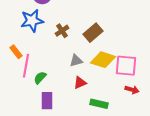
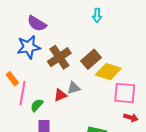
brown cross: (62, 31) -> (59, 57), size x1.6
yellow diamond: (103, 60) -> (108, 72), moved
red triangle: (80, 83) -> (60, 95), moved

